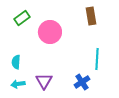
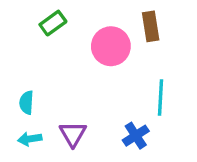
green rectangle: (22, 18) -> (53, 23), moved
pink circle: (50, 32) -> (111, 46), moved

